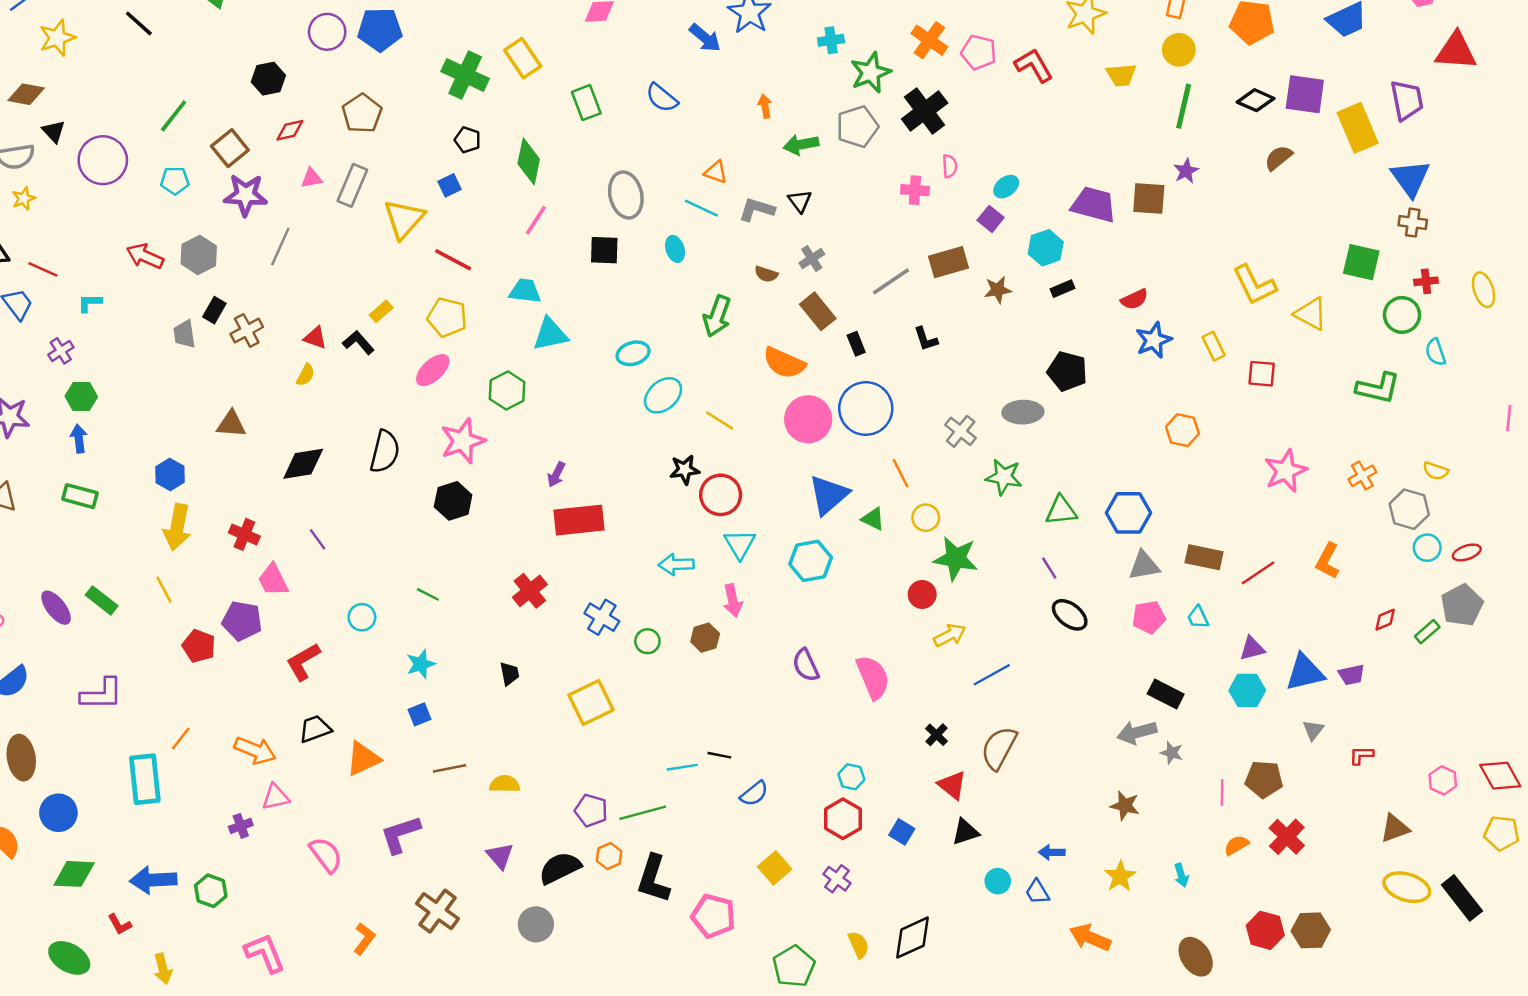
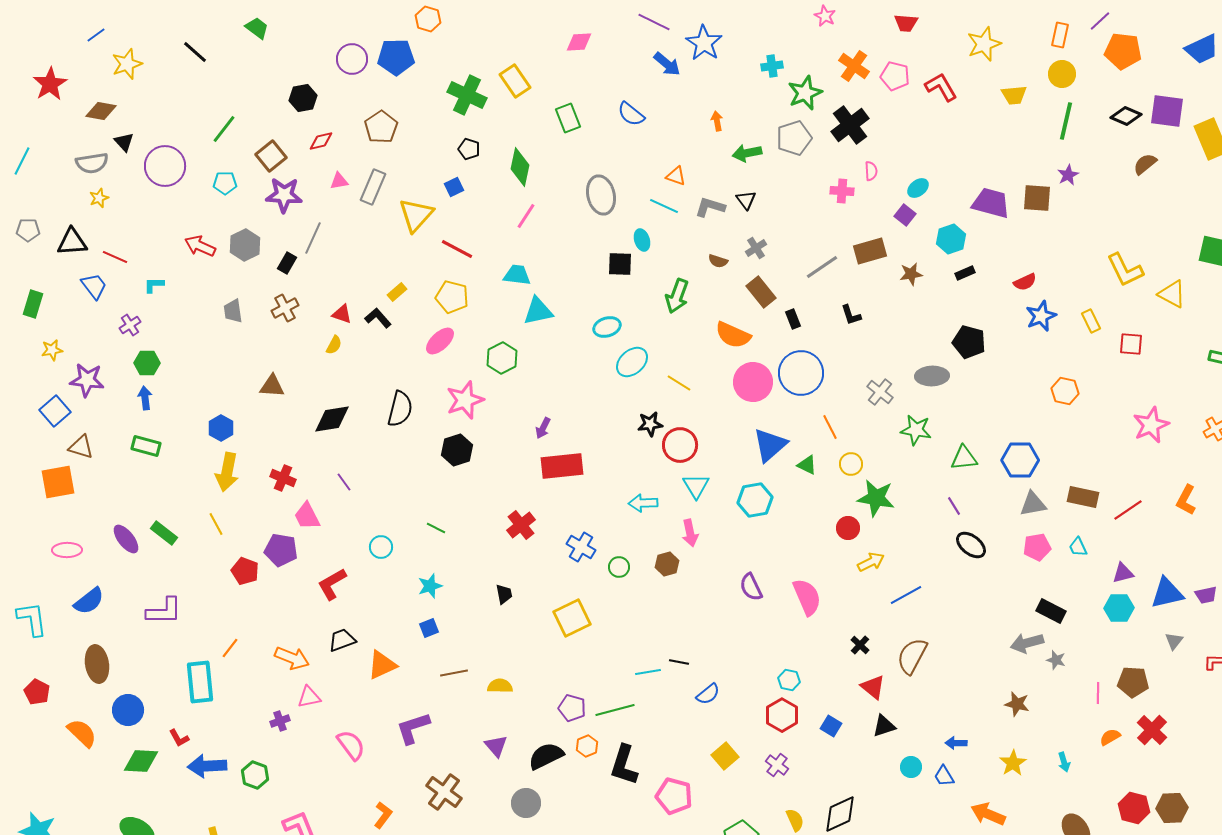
black square: (604, 250) -> (620, 264), moved
black rectangle: (214, 310) -> (287, 263), moved
red L-shape: (120, 924) -> (179, 738), moved

